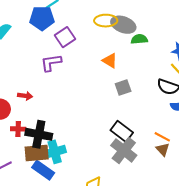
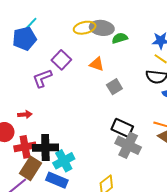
purple square: (65, 37) -> (61, 60), moved
red cross: (18, 129) -> (25, 147), size x1.5
brown rectangle: (37, 153) -> (31, 168), moved, turned -40

